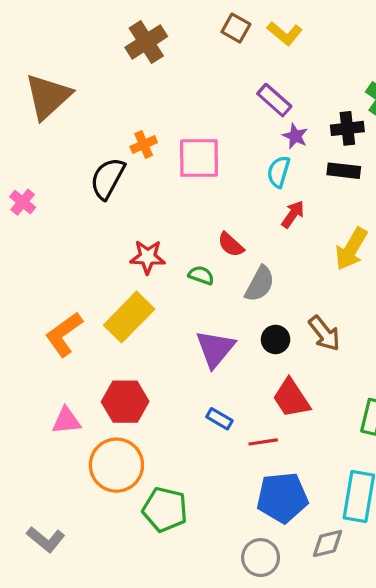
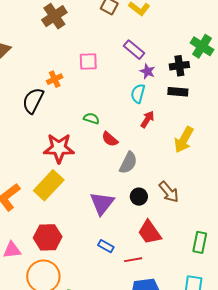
pink square: (199, 158) -> (88, 61), moved, size x0.7
red star: (148, 257) -> (59, 148), size x1.4
green semicircle: (201, 275) -> (91, 118), moved

